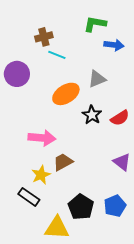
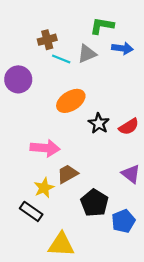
gray triangle: (97, 79) -> (87, 54), moved
black pentagon: (81, 207) -> (94, 203), moved

